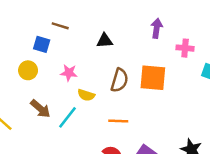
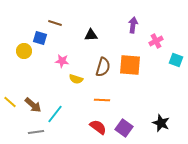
pink cross: (185, 48) -> (156, 41), turned -32
yellow circle: (28, 70) -> (24, 51), moved
brown arrow: (40, 109) -> (33, 105), moved
cyan line: (68, 117) -> (55, 114), moved

